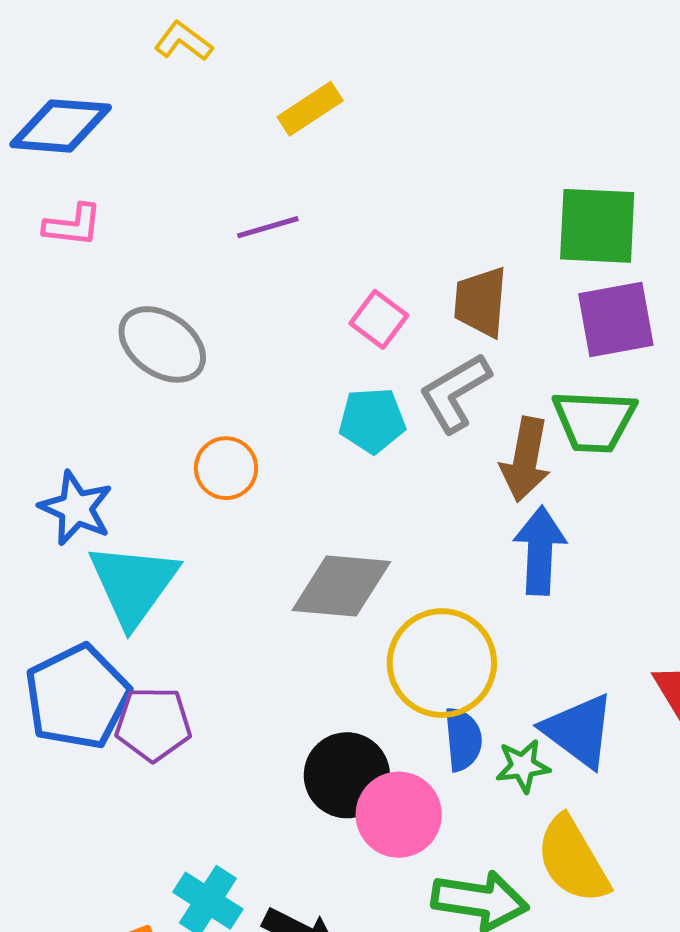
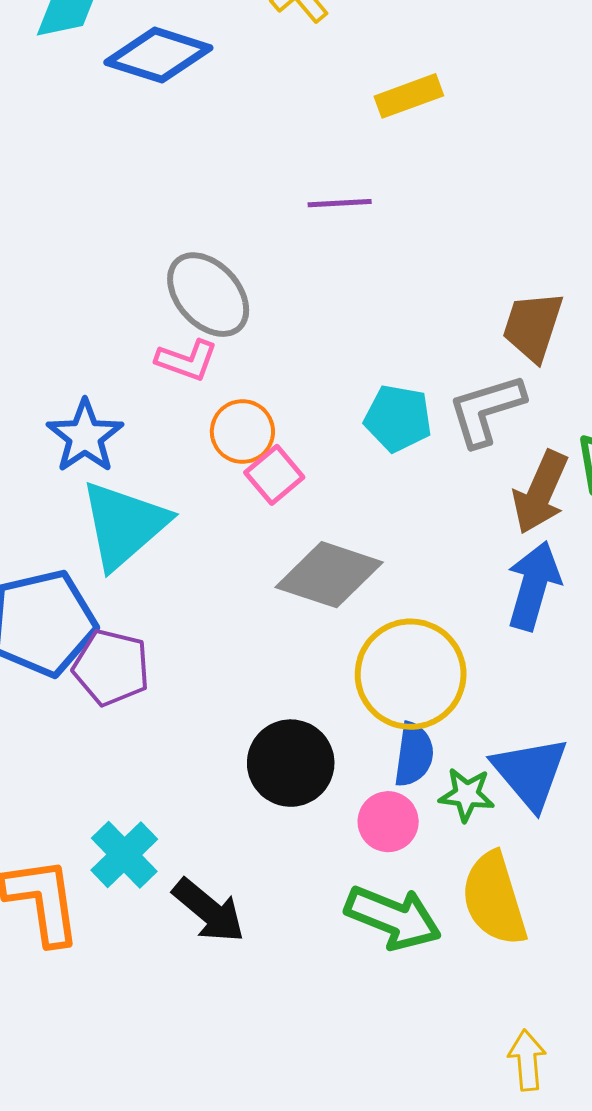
pink L-shape: (73, 225) -> (187, 360), moved
pink square: (379, 319) -> (274, 475), moved
pink circle: (399, 815) -> (388, 822), moved, size x0.7

